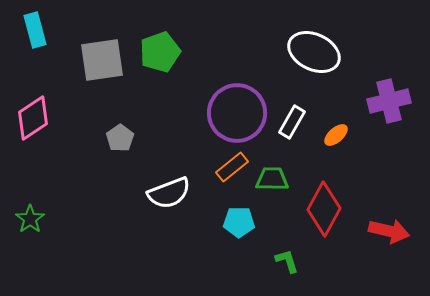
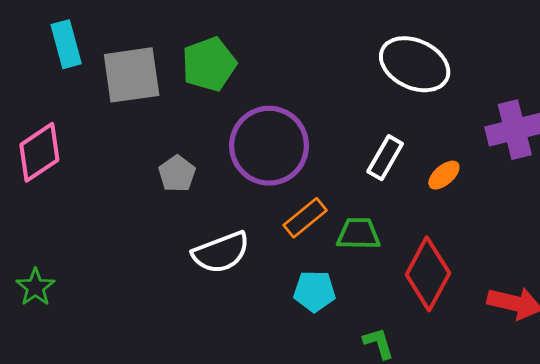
cyan rectangle: (35, 30) -> (66, 44), moved
purple circle: (237, 113) -> (269, 146), moved
gray pentagon: (120, 138) -> (177, 174), moved

